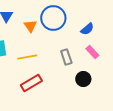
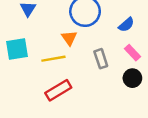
orange triangle: (30, 26) -> (69, 38), moved
black circle: (83, 79) -> (132, 78), moved

